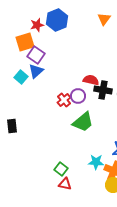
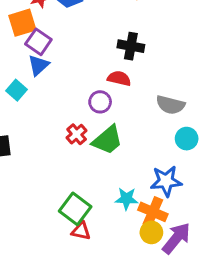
cyan square: (21, 77) -> (16, 90), moved
black cross: (103, 90) -> (131, 46), moved
red cross: (64, 100) -> (77, 134), moved
green square: (61, 169) -> (75, 209), size x1.5

